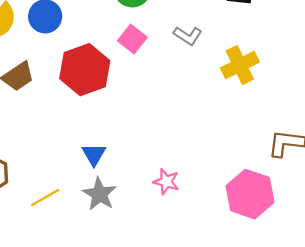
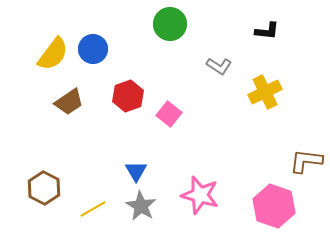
pink square: (132, 39) -> (169, 114), moved
red hexagon: (85, 70) -> (128, 96), size x0.7
pink star: (166, 182) -> (200, 195), size x1.6

